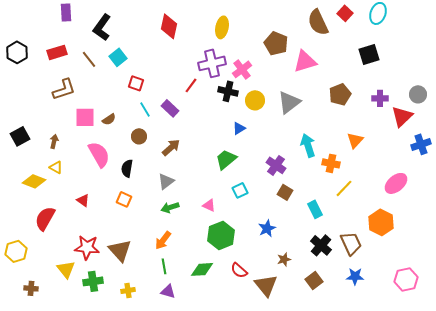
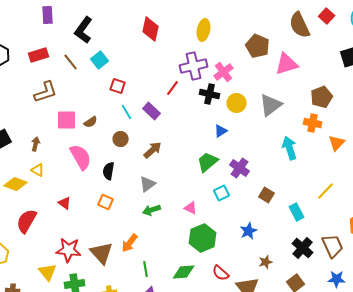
orange cross: (331, 163) -> (313, 123), moved
purple cross: (276, 165) -> (240, 168), moved
orange arrow: (163, 240) -> (130, 243), moved

